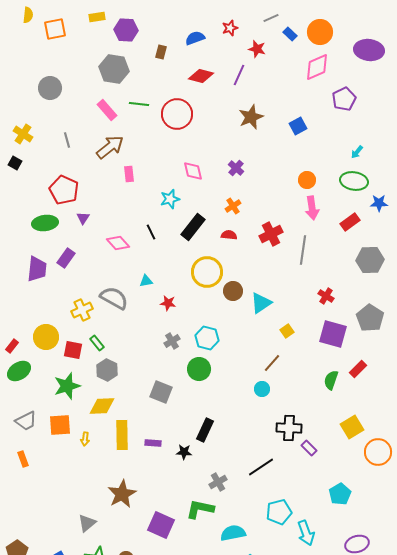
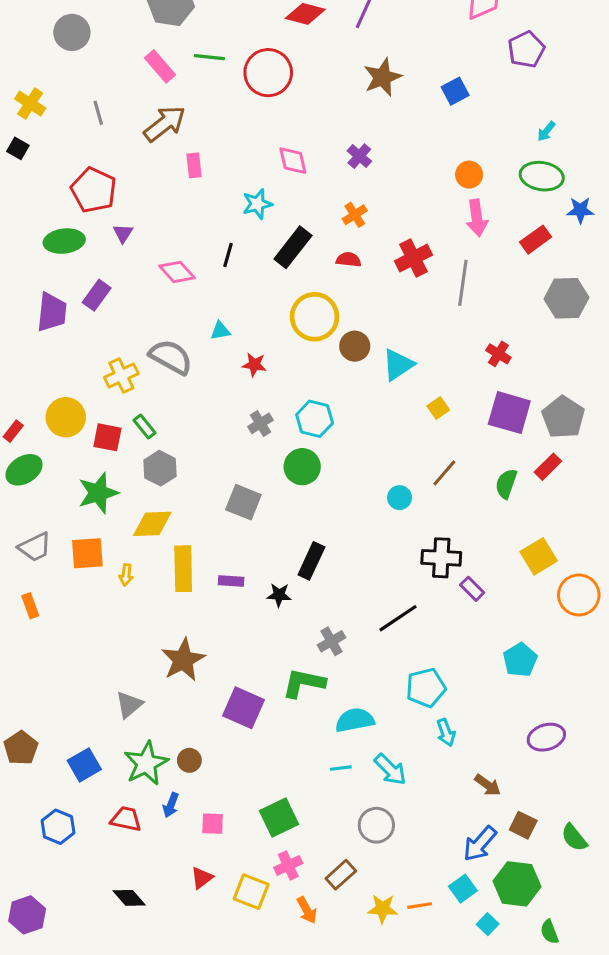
black line: (151, 232) -> (228, 255), turned 42
gray pentagon: (370, 318) -> (563, 417), moved
brown line: (272, 363) -> (444, 473), moved
cyan arrow: (306, 533) -> (446, 732), moved, size x0.7

